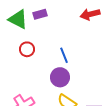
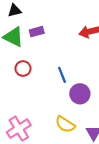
purple circle: (60, 77) -> (80, 94), moved

